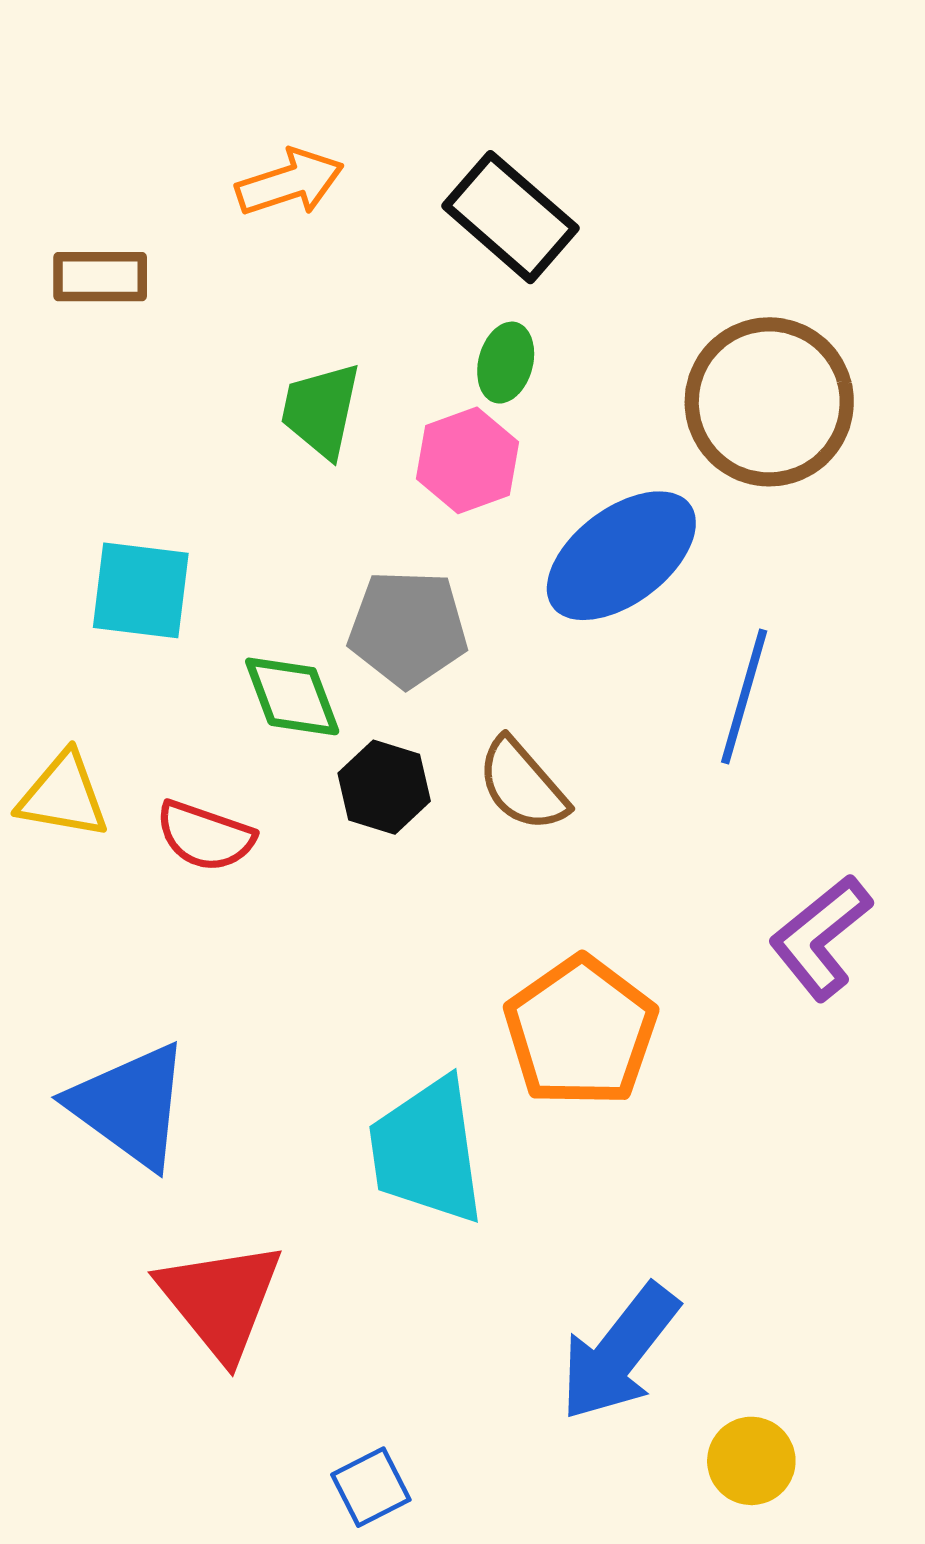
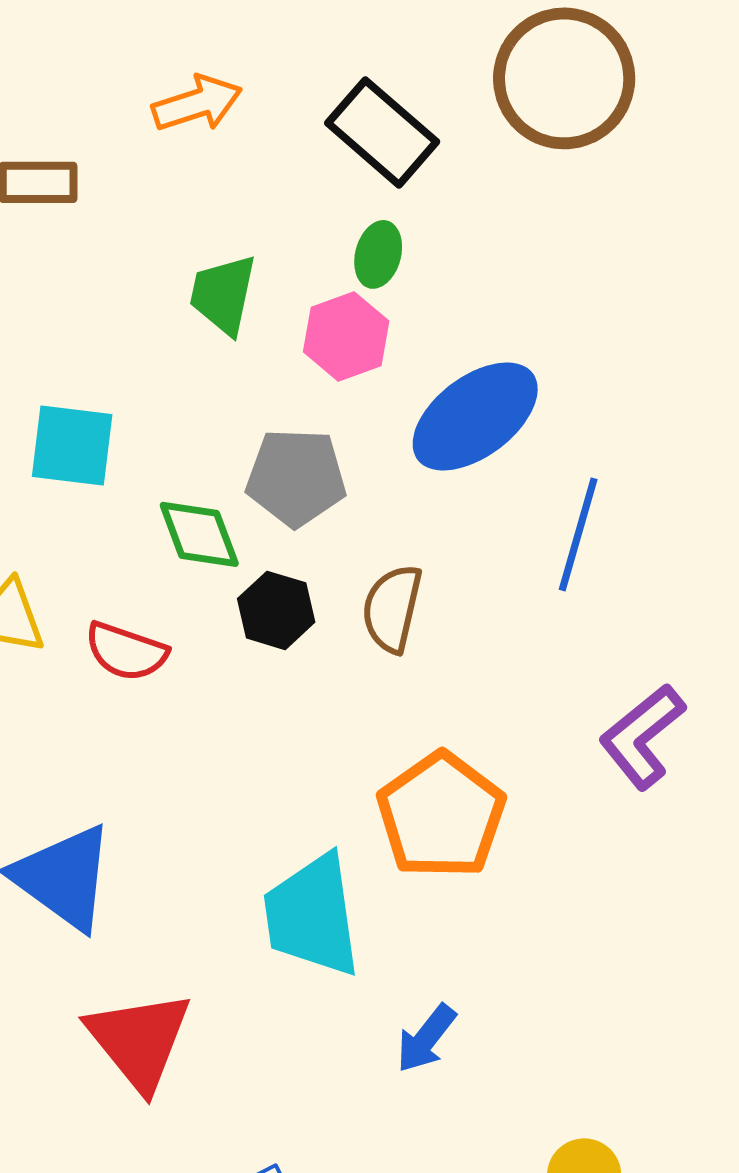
brown circle: (769, 402) -> (564, 78), moved
brown semicircle: (522, 785) -> (392, 608), turned 54
blue arrow: (619, 1352) -> (426, 1038), moved, size x0.6

